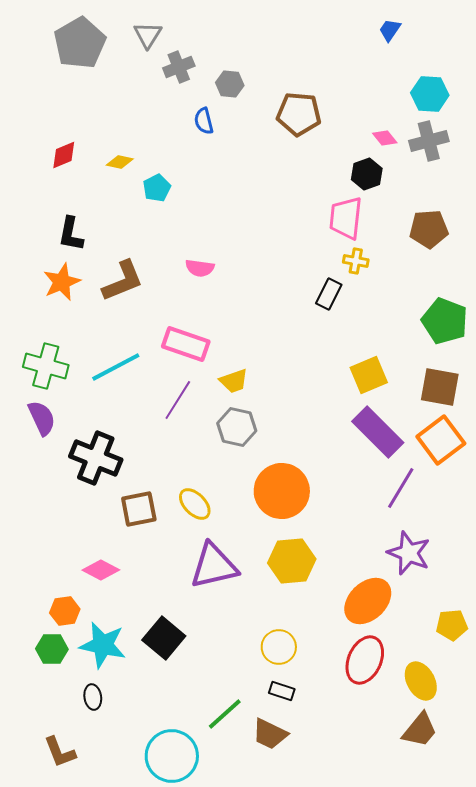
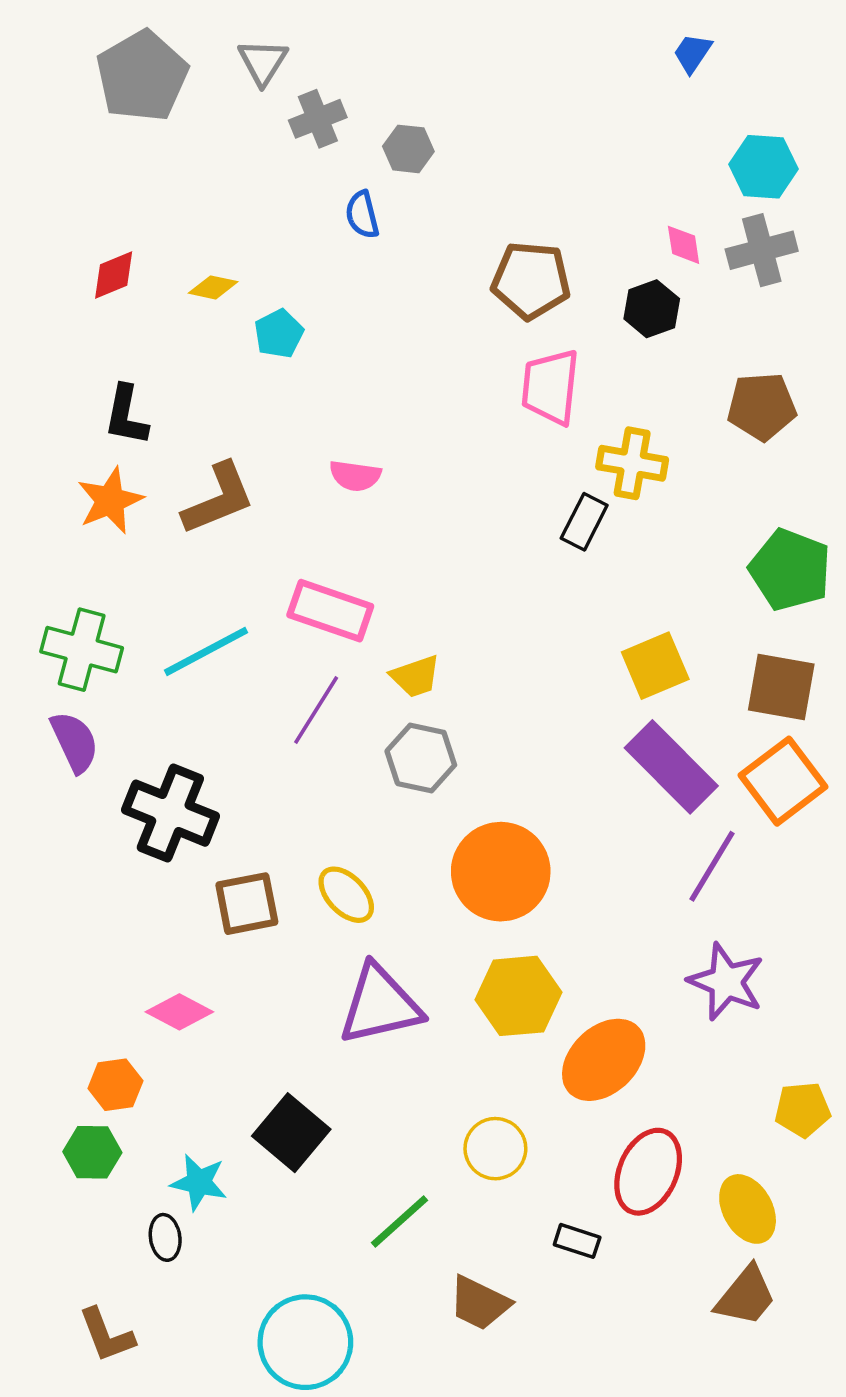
brown pentagon: (299, 114) -> (531, 280), moved
pink diamond: (385, 138) -> (684, 245), turned 30
pink trapezoid: (346, 218) -> (550, 387), moved
yellow cross: (356, 261) -> (632, 463), size x1.5
orange ellipse: (368, 601) -> (604, 1060), moved
cyan star: (103, 645) -> (199, 1182), moved, size x0.7
black rectangle: (282, 691) -> (577, 1241), moved
green line: (225, 714) -> (400, 1221), moved

